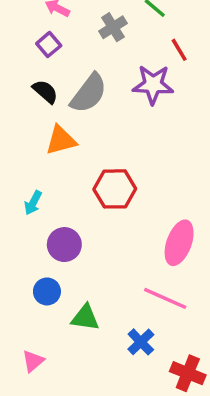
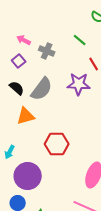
gray cross: (113, 27) -> (47, 51), moved, turned -35
purple circle: (64, 245) -> (28, 176), size x1.4

